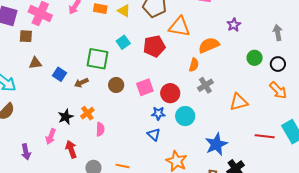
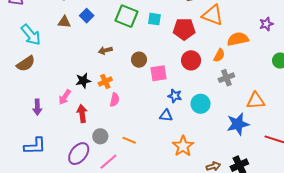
cyan square: (123, 42) -> (154, 19), turned 32
green square: (98, 59) -> (127, 16), moved
blue square: (60, 74) -> (87, 16), moved
pink square: (145, 87) -> (159, 73), moved
red circle: (170, 93) -> (191, 60), moved
blue triangle: (154, 134) -> (166, 116), turned -48
blue star: (216, 144) -> (238, 124), moved

